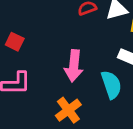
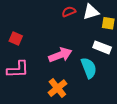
pink arrow: (74, 66) -> (60, 55), turned -115

